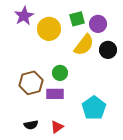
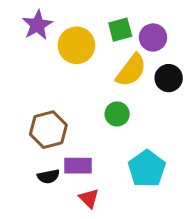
green circle: (60, 73) -> (117, 114), moved
purple rectangle: (55, 94) -> (78, 166), moved
black semicircle: (31, 125) -> (48, 176), moved
red triangle: (57, 127) -> (89, 198), turned -40

